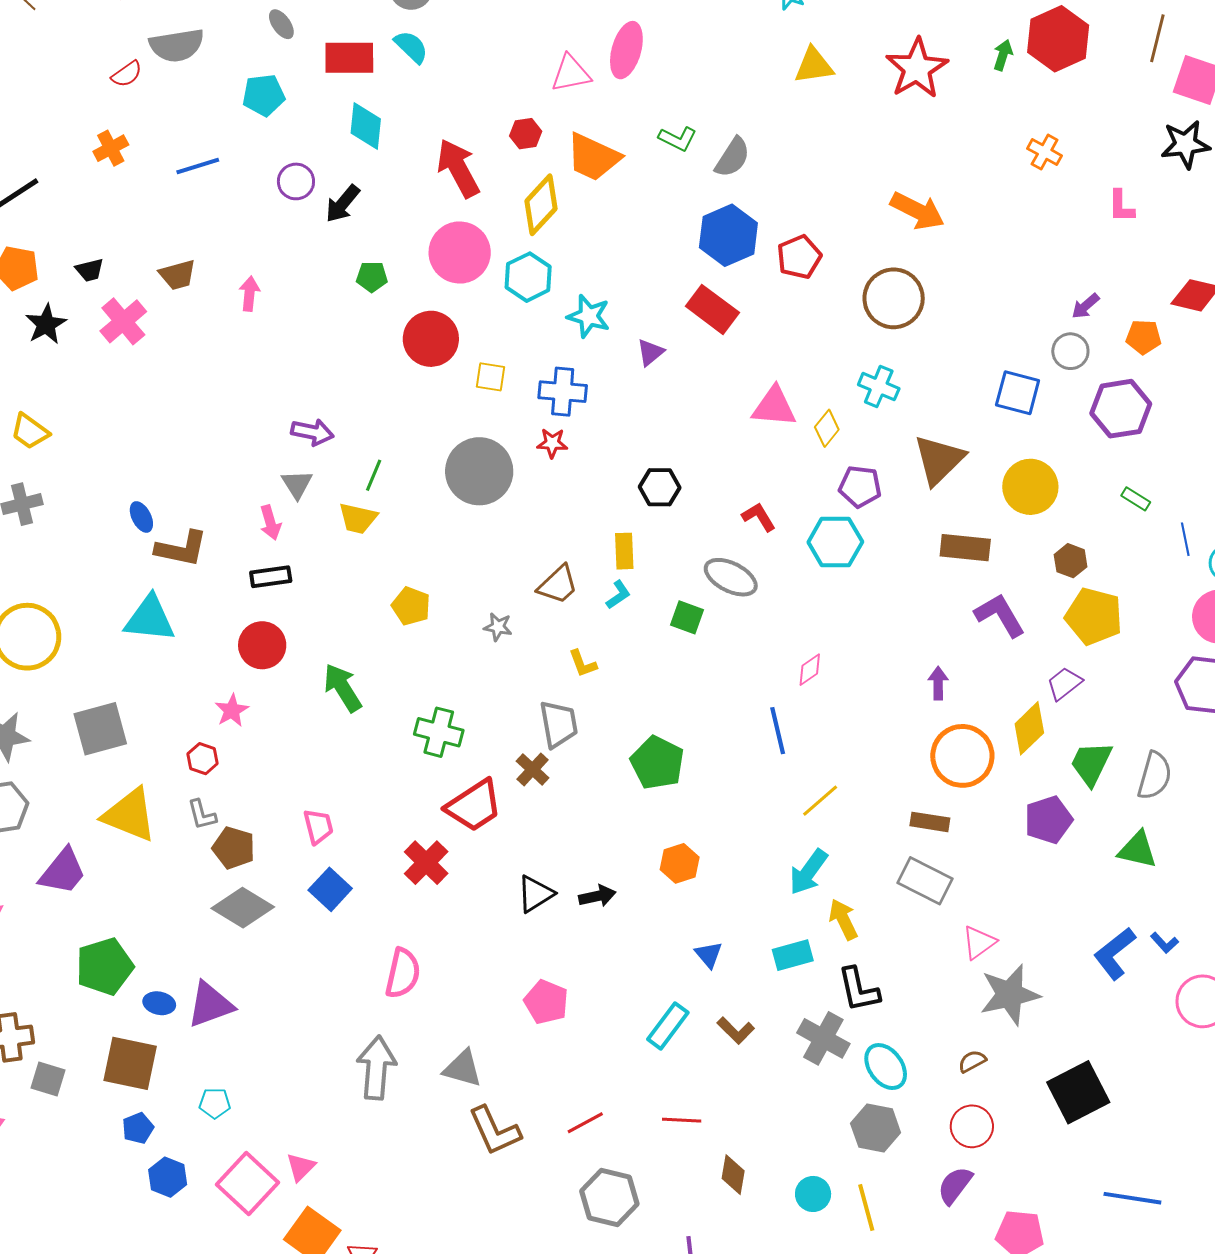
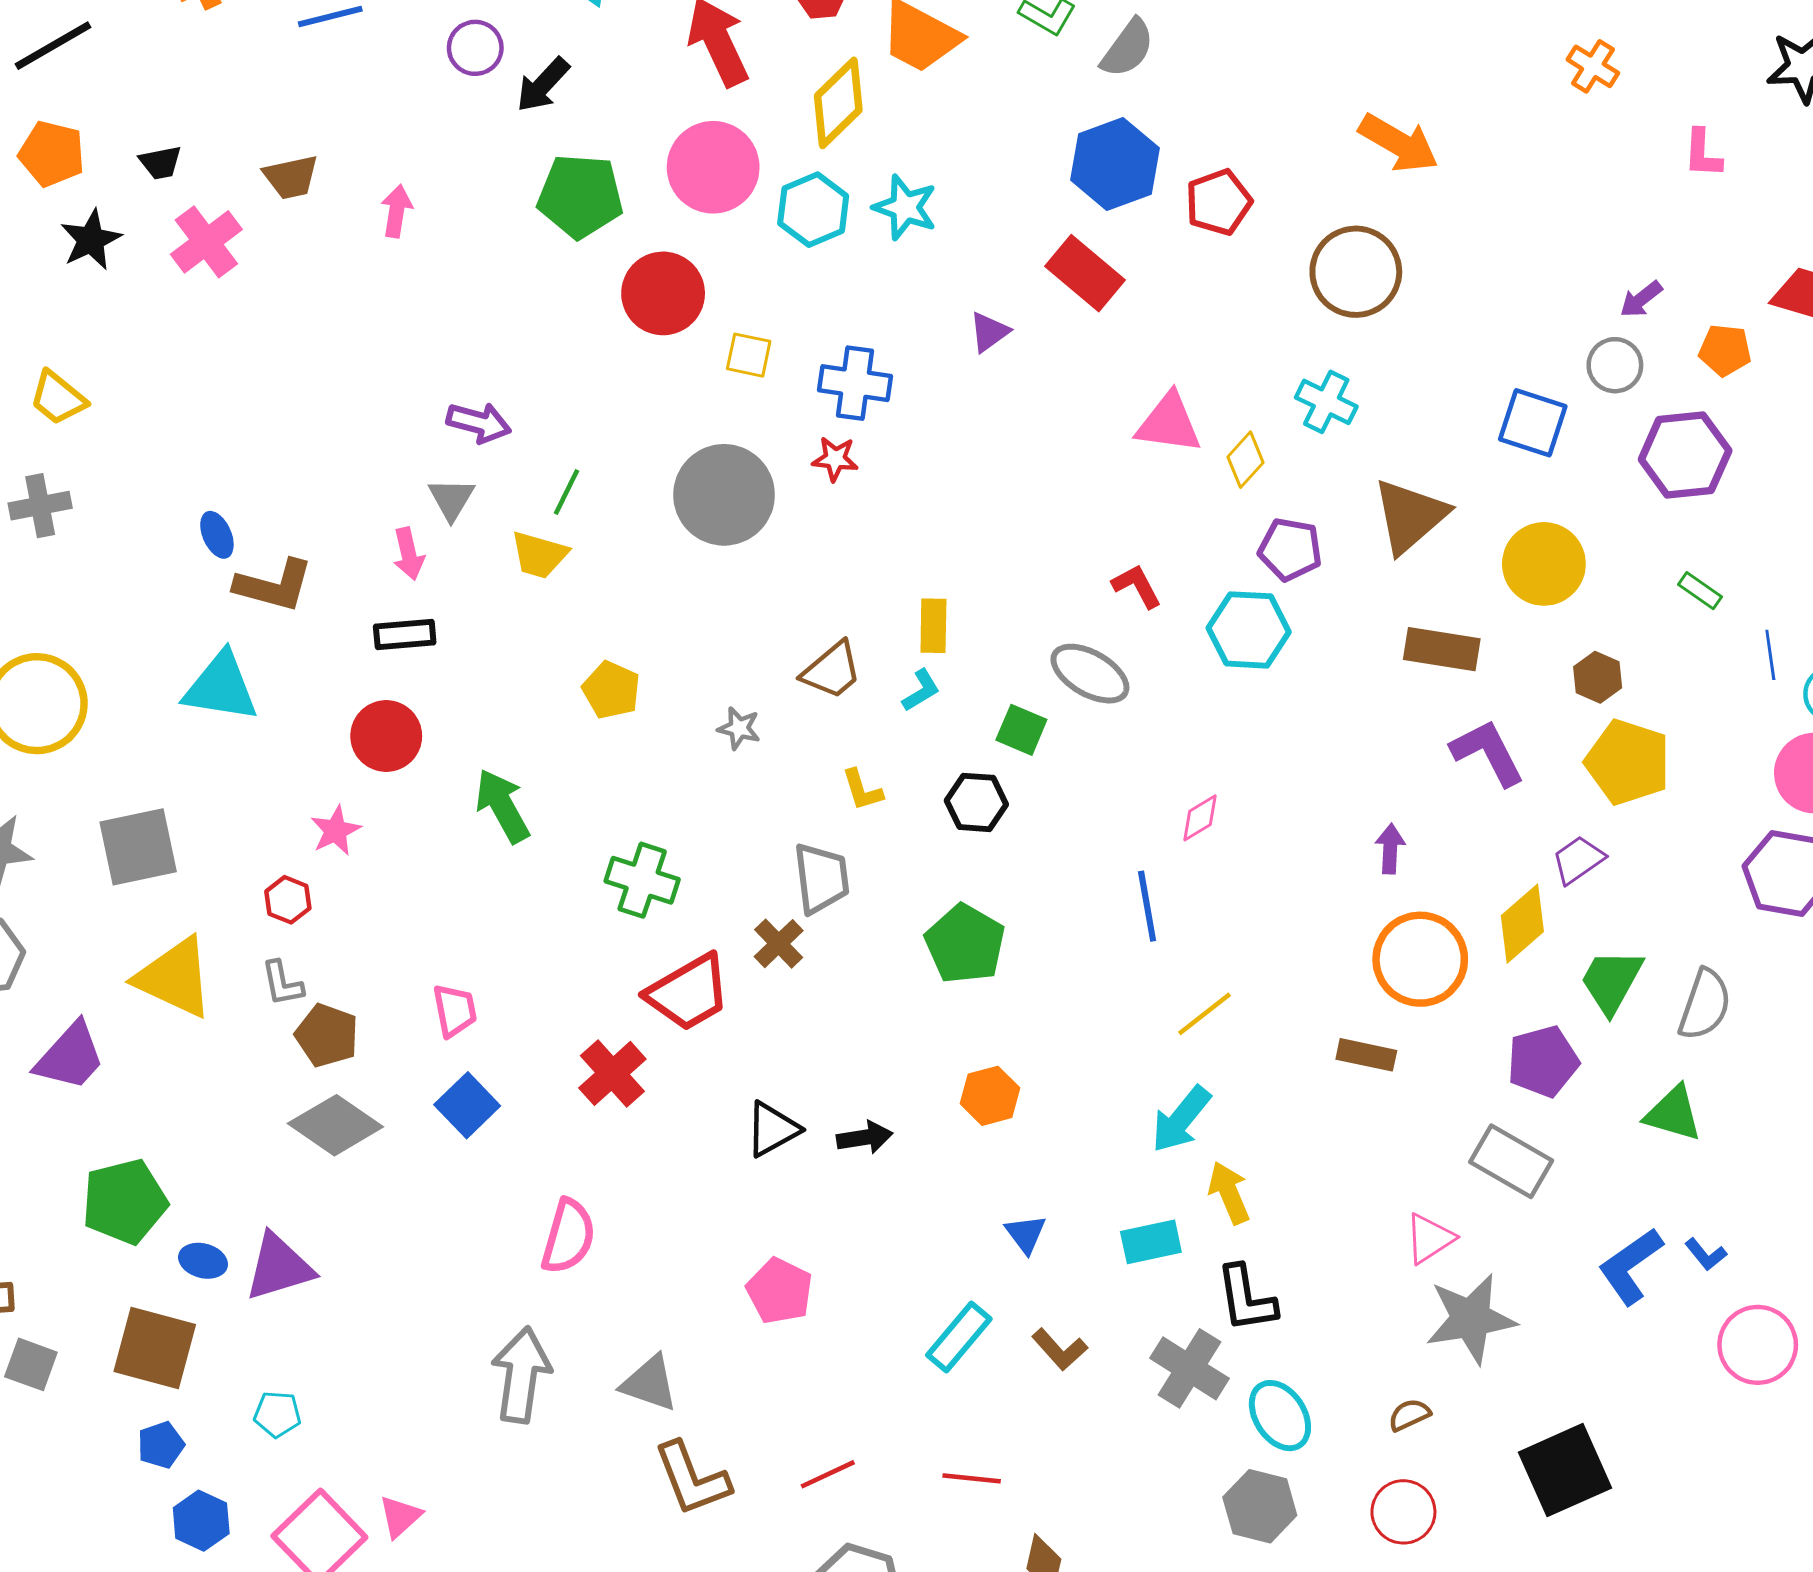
green pentagon: (372, 277) -> (580, 196), size x1.8
cyan star: (589, 316) -> (905, 207), moved
black hexagon: (660, 487) -> (976, 802), moved
gray rectangle: (925, 881) -> (1511, 1161), moved

